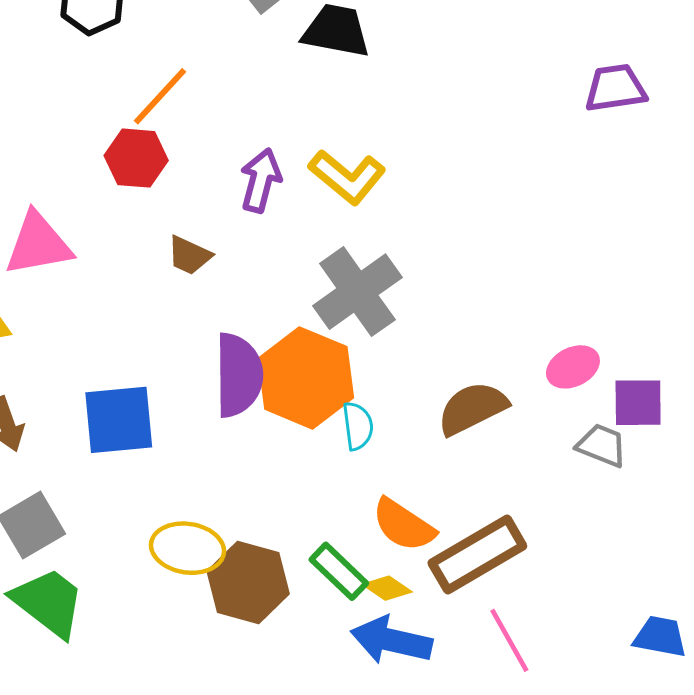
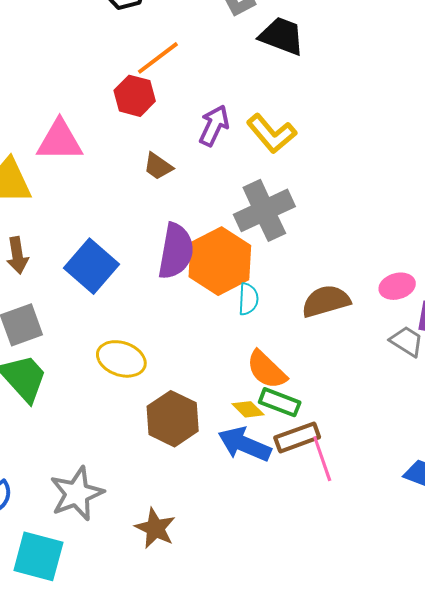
blue square: (119, 420) -> (91, 266), turned 36
brown rectangle: (477, 554) -> (297, 437), moved, size x0.7
green rectangle: (339, 571) -> (280, 402), moved, turned -33
brown hexagon: (248, 583) -> (173, 419), moved

